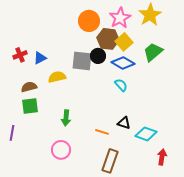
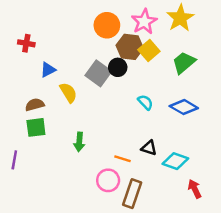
red cross: (20, 55) -> (26, 43), moved, turned 32
gray square: (82, 61) -> (98, 73), turned 30
blue diamond: (123, 63) -> (184, 107), moved
yellow semicircle: (57, 77) -> (68, 93), turned 72
pink circle: (61, 150) -> (108, 180), moved
red arrow: (162, 157) -> (195, 189), turned -35

